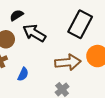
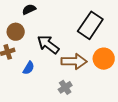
black arrow: (34, 33) -> (48, 44), moved

